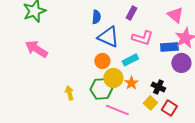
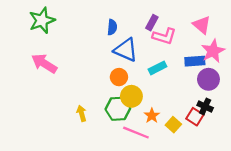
pink L-shape: (142, 38) -> (164, 36), moved
cyan rectangle: (130, 60) -> (157, 68), moved
orange star: (131, 83) -> (152, 116), moved
black cross: (158, 87) -> (205, 106), moved
red square: (169, 108) -> (195, 117), moved

